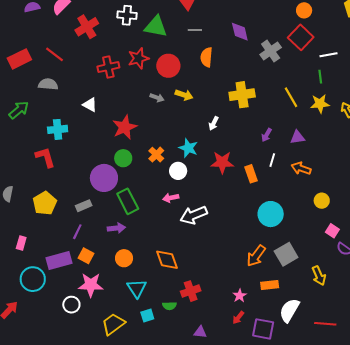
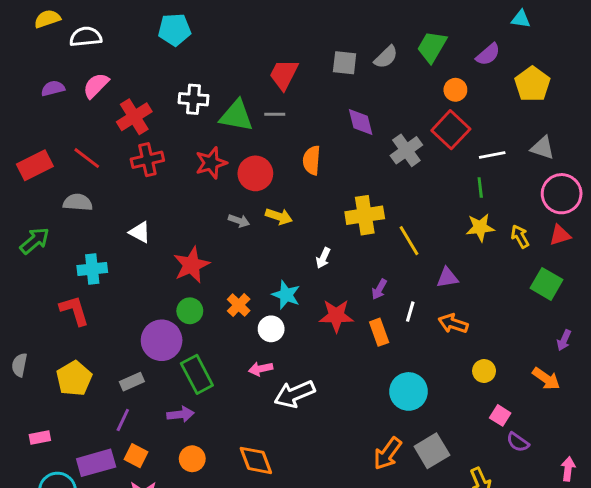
gray line: (195, 30) -> (275, 114), moved
red cross: (108, 67) -> (147, 160), moved
yellow line: (291, 97) -> (409, 241), moved
purple arrow: (267, 135) -> (379, 289), moved
pink rectangle: (21, 243) -> (40, 438), turned 64

